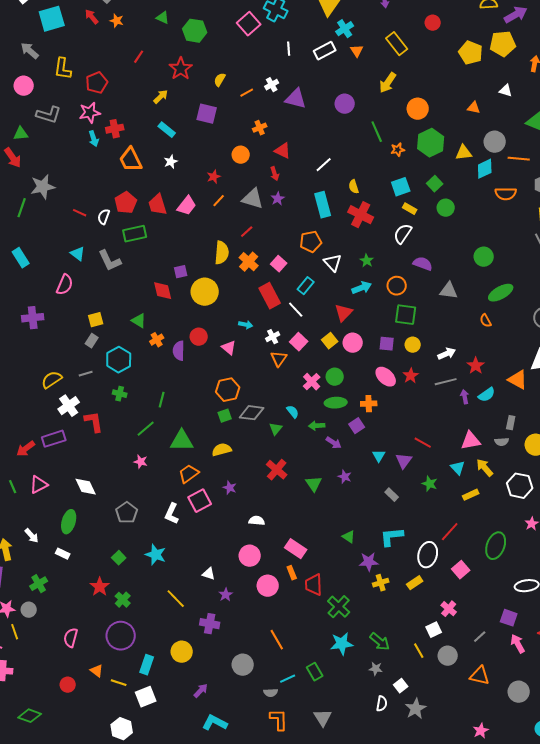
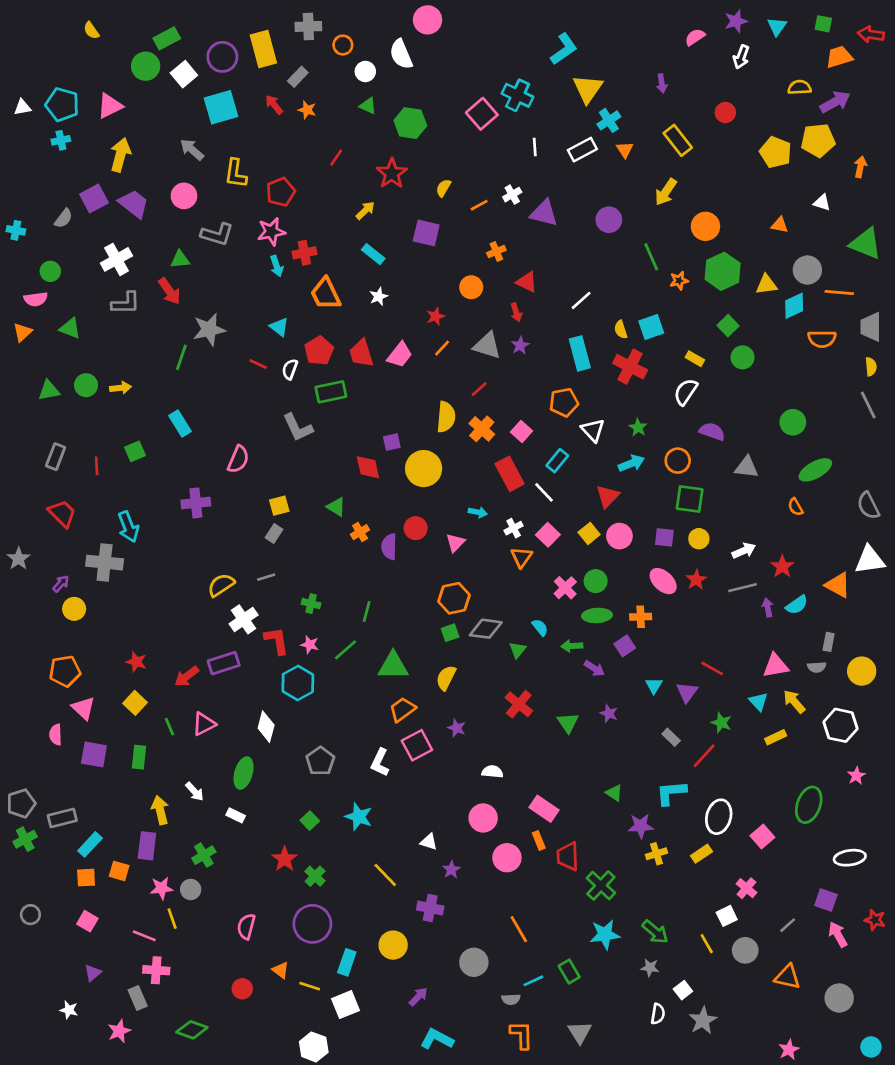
cyan square: (401, 187) -> (651, 327), moved
cyan triangle: (78, 254) -> (279, 327), moved
pink triangle: (229, 348) -> (455, 543), turned 35
cyan hexagon: (119, 360) -> (298, 683), moved
yellow semicircle: (222, 450) -> (446, 678), turned -48
pink star: (141, 462) -> (310, 645), moved
white diamond: (86, 487) -> (266, 727), turned 40
red line: (450, 532) -> (704, 756), moved

